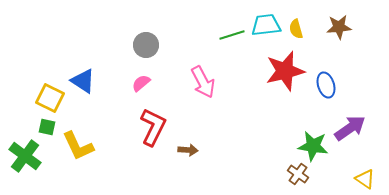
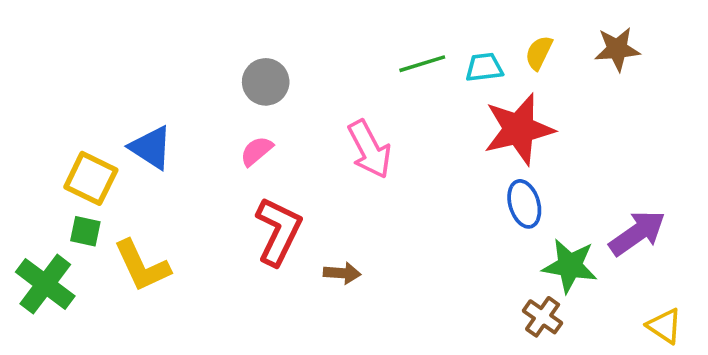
cyan trapezoid: (266, 25) -> (484, 67), moved, size x0.7
yellow semicircle: (296, 29) -> (539, 53), turned 42
blue ellipse: (326, 85) -> (524, 204), moved

